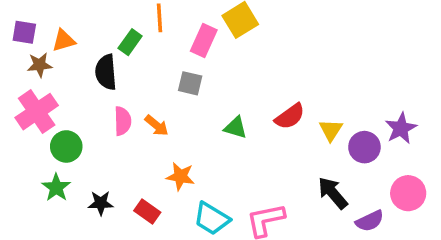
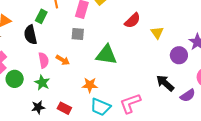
red semicircle: (290, 116) -> (132, 21), moved
green triangle: (236, 128) -> (106, 55), size x1.6
yellow triangle: (331, 130) -> (157, 33), moved
orange star: (180, 176) -> (90, 85), moved
green star: (56, 188) -> (42, 83), moved

